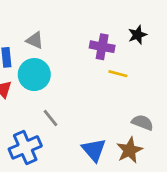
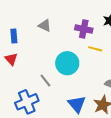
gray triangle: (35, 40) -> (45, 26), moved
cyan circle: (34, 75) -> (67, 63), moved

